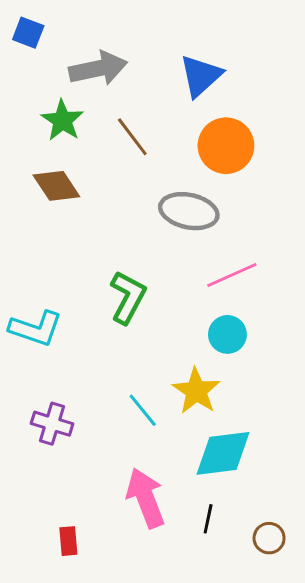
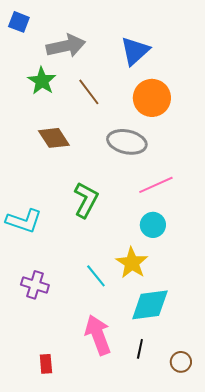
brown diamond: (56, 186) -> (54, 138), moved

